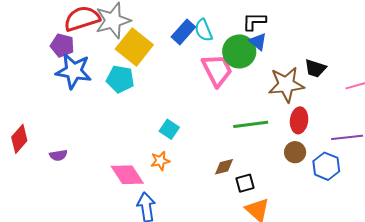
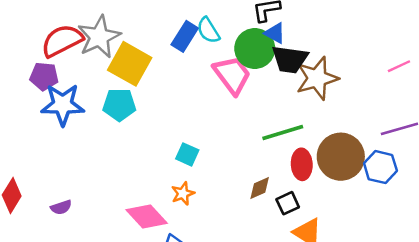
black trapezoid: (315, 68) -> (290, 59), moved, size x1.4
red ellipse: (299, 120) -> (302, 164), moved
brown circle: (295, 152) -> (341, 157), size x1.8

